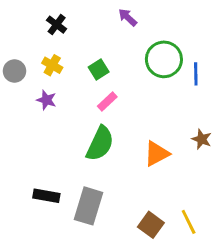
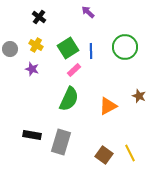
green circle: (164, 59) -> (125, 47), moved
green square: (99, 70) -> (68, 48), size x1.5
blue line: (196, 74) -> (91, 51), moved

